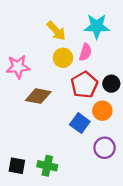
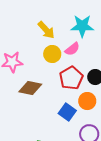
pink semicircle: (85, 52) -> (72, 49), turned 35

